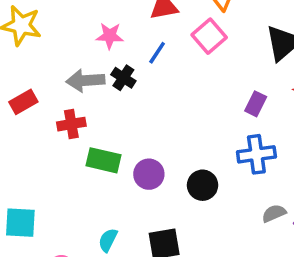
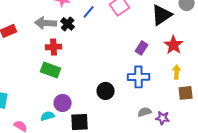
red cross: (71, 124) -> (54, 47), moved
purple circle: (149, 174) -> (63, 103), moved
cyan semicircle: (108, 240) -> (48, 116), turned 40

